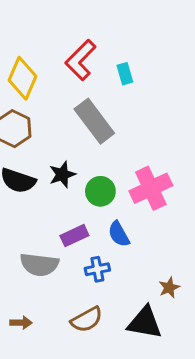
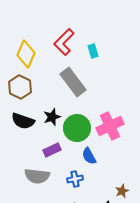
green circle: (100, 191) -> (77, 128), size x1.4
purple rectangle: (74, 236) -> (52, 150), moved

